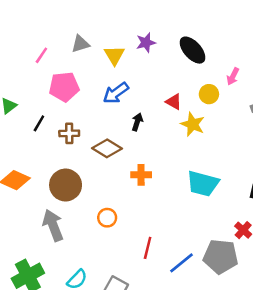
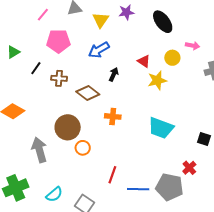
pink arrow: (233, 76) -> (193, 46), turned -112
yellow star: (193, 124) -> (157, 80), turned 30
brown circle: (66, 185) -> (68, 127), moved
blue line: (182, 263) -> (138, 189), turned 35

